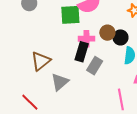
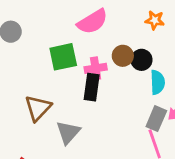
green square: (70, 15) -> (63, 57), moved
gray rectangle: (95, 66) -> (156, 119), moved

